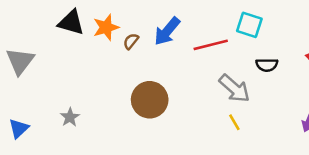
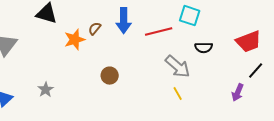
orange star: (106, 27) -> (75, 40), moved
blue arrow: (167, 31) -> (124, 21), turned -40
brown circle: (150, 100) -> (110, 76), size x0.6

